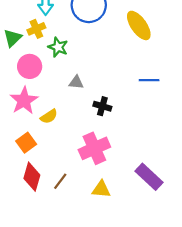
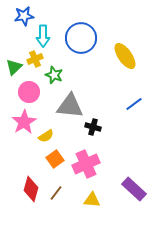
blue line: (149, 80) -> (134, 104), turned -36
gray triangle: (76, 82) -> (70, 106), size x2.0
orange square: (26, 143) -> (55, 159), moved

